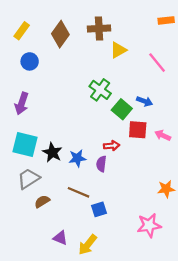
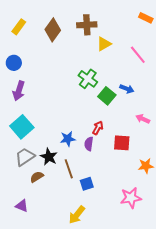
orange rectangle: (166, 20) -> (146, 18), turned 32
blue circle: (30, 61) -> (14, 63), moved
red square: (138, 130) -> (122, 143), moved
cyan square: (25, 145) -> (22, 127), turned 35
red arrow: (112, 146) -> (98, 128), turned -56
black star: (52, 152) -> (49, 157), moved
brown line: (79, 192) -> (69, 169), turned 48
purple triangle: (60, 238) -> (22, 206), moved

